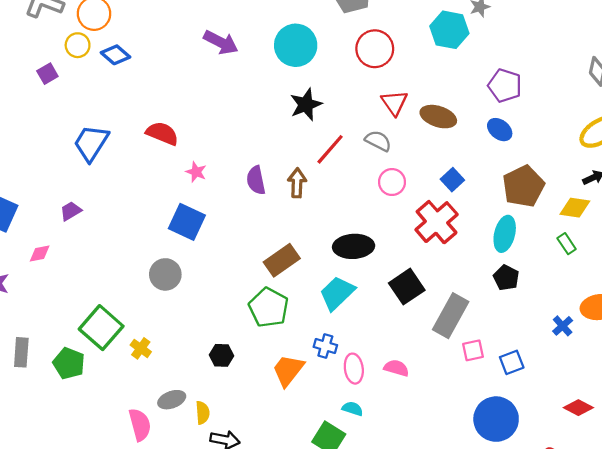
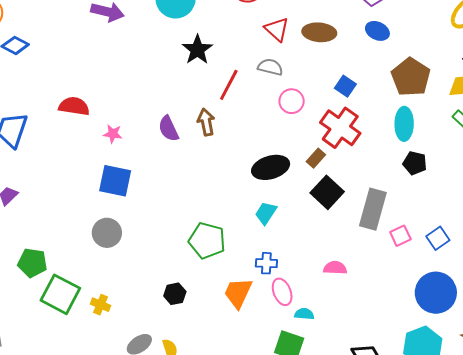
brown rectangle: (282, 260) -> (316, 158), moved, size x0.6
cyan trapezoid: (337, 293) -> (266, 213), size x0.7
green pentagon: (69, 363) -> (32, 263), moved
pink ellipse: (354, 369) -> (282, 292), moved

